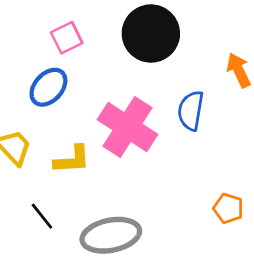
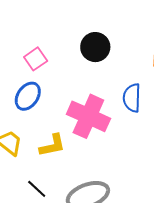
black circle: (151, 34) -> (95, 47), size x0.7

